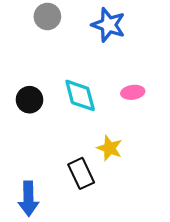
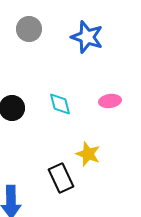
cyan diamond: (80, 95) -> (60, 104), size x0.7

